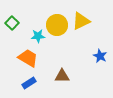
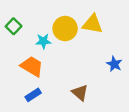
yellow triangle: (81, 21) -> (93, 24), turned 36
brown triangle: (62, 76) -> (80, 93), moved, turned 42

